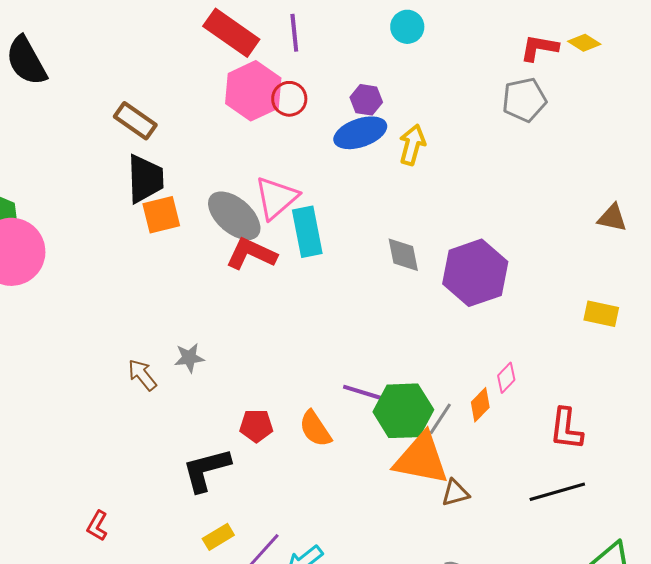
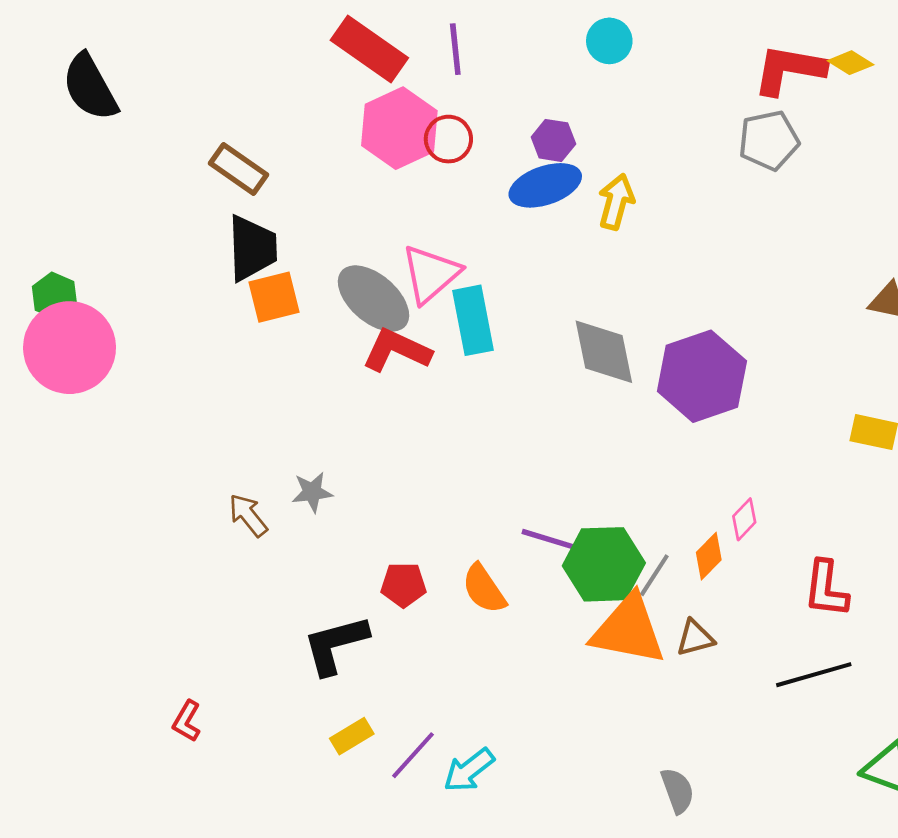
red L-shape: (539, 48) -> (789, 70), size x1.4
gray diamond: (403, 255) -> (604, 352), size x1.4
brown triangle: (455, 493) -> (695, 638), moved

